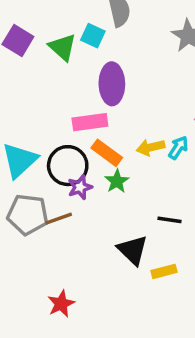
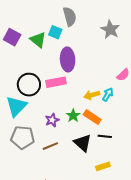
orange rectangle: (107, 153) -> (92, 117), moved
black circle: (68, 166) -> (29, 85), moved
brown line: (59, 219) -> (50, 146), moved
black triangle: (133, 250) -> (83, 143), moved

